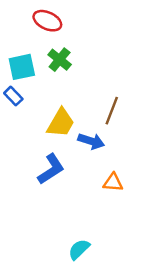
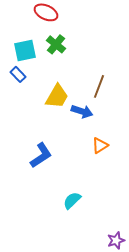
blue L-shape: (51, 169) -> (41, 155), moved
orange triangle: (113, 182) -> (100, 145), turned -36

